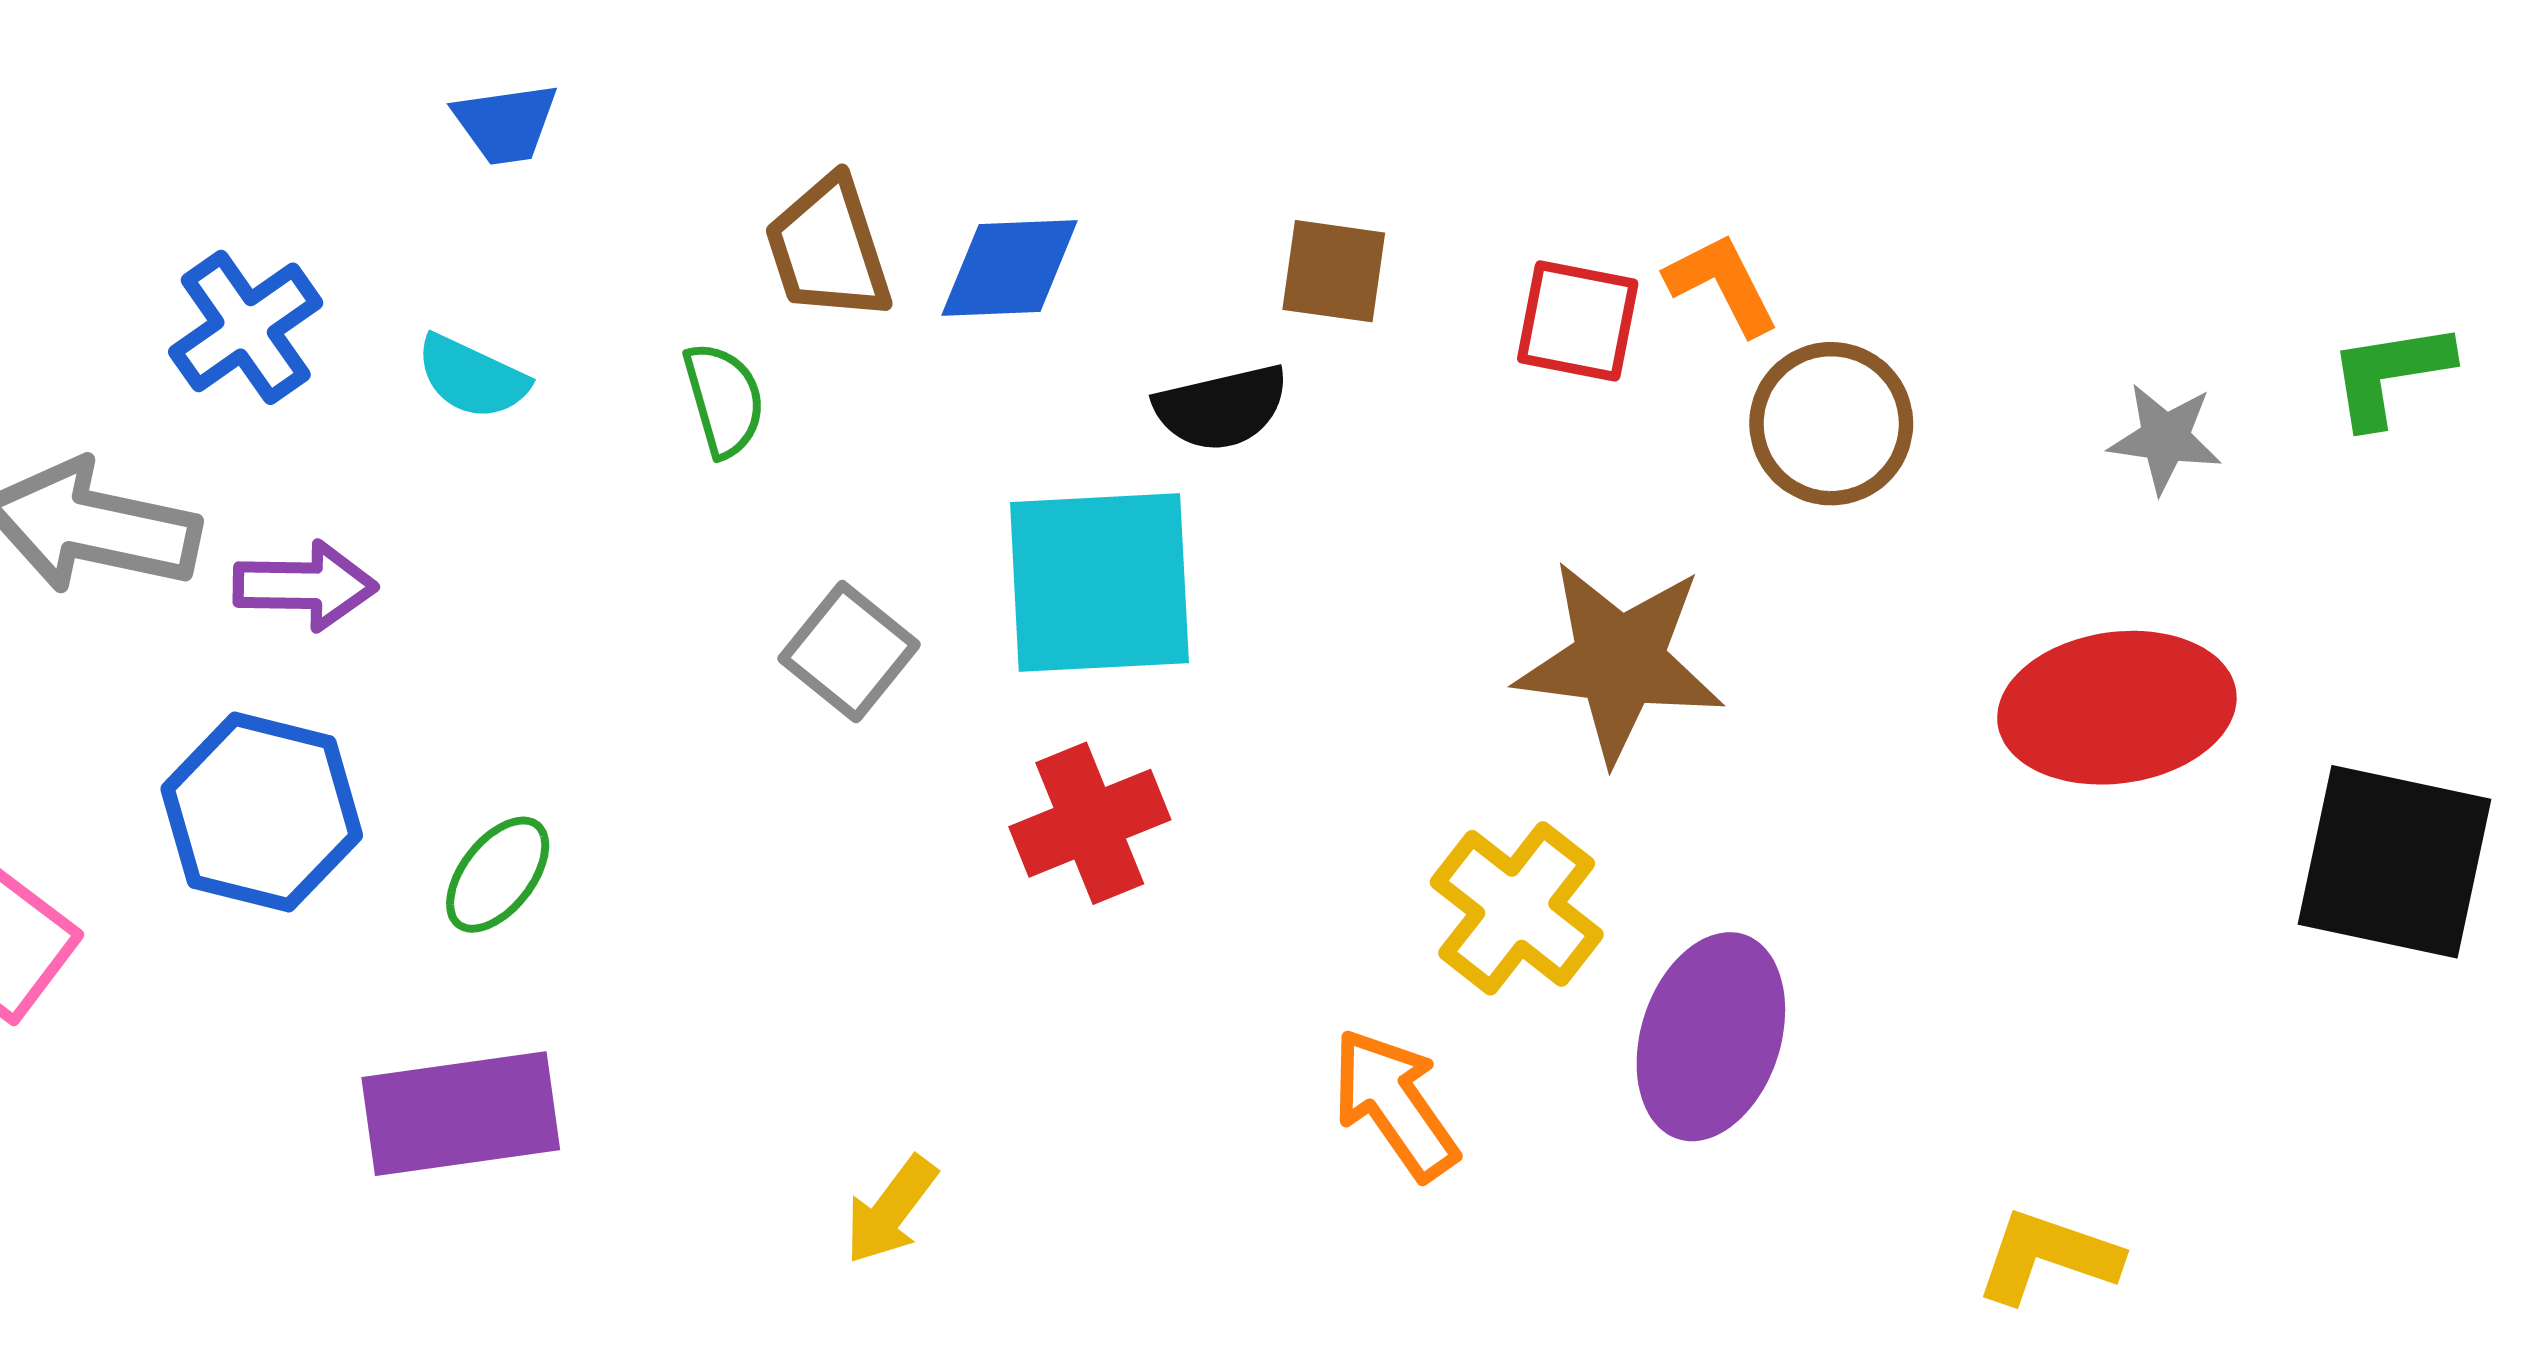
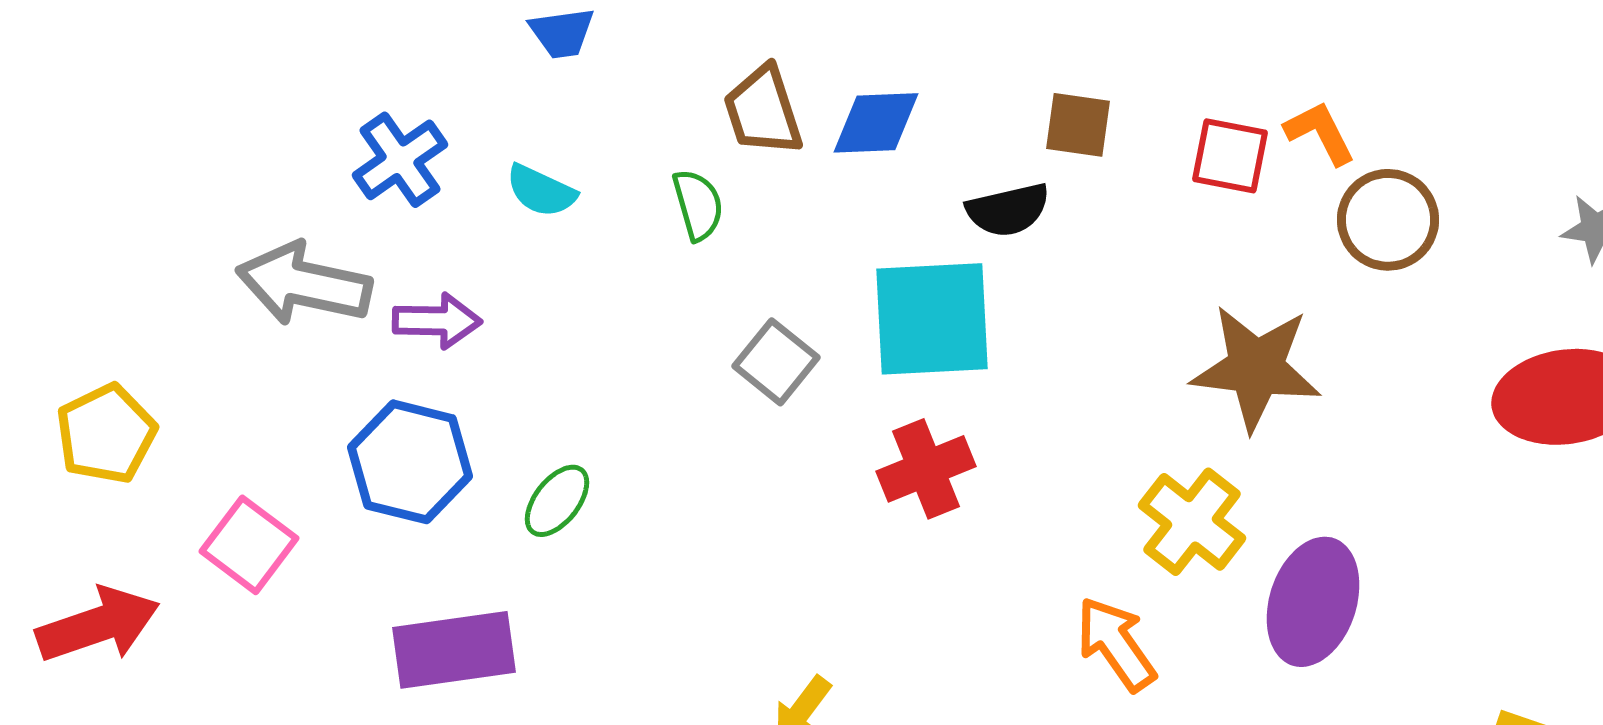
purple rectangle: (461, 1114) -> (454, 650), moved

